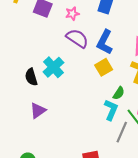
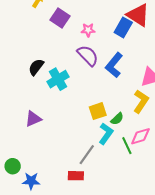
yellow square: (104, 67) -> (98, 111), moved
black semicircle: (31, 77) -> (36, 67), moved, turned 42
gray line: (122, 132) -> (87, 155), moved

